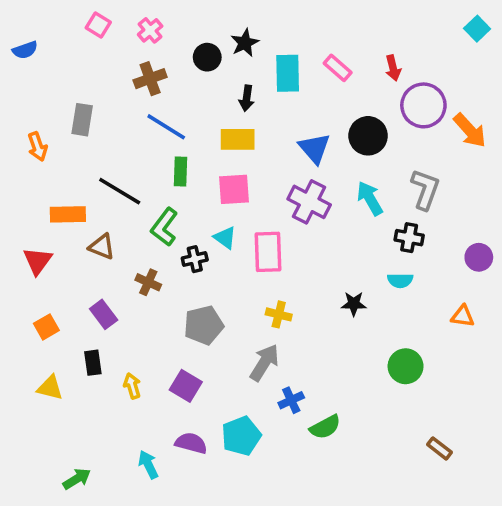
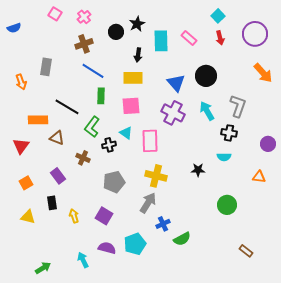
cyan square: (477, 29) -> (218, 16), moved
purple circle: (423, 105) -> (255, 34), moved
yellow cross: (279, 314) -> (156, 176), size x1.5

